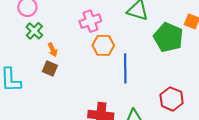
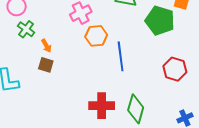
red hexagon: (172, 99) -> (175, 69), moved

